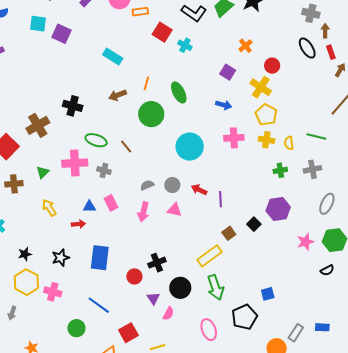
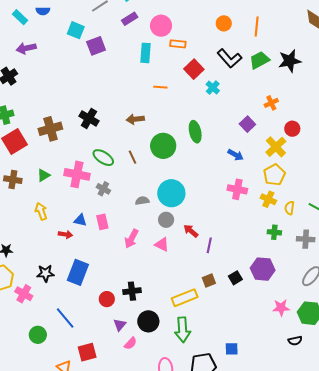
purple square: (61, 34) -> (96, 46), turned 30
cyan rectangle: (113, 56) -> (146, 53), moved, turned 48
orange line: (146, 83) -> (160, 87), moved, turned 64
brown line: (126, 146) -> (133, 157), moved
cyan circle: (190, 147) -> (171, 193), moved
gray semicircle: (147, 185) -> (142, 201), moved
black star: (61, 258) -> (46, 273), moved

